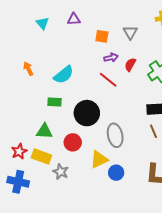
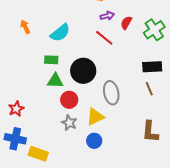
green triangle: (44, 131) -> (55, 81), moved
yellow rectangle: (41, 157) -> (38, 154), moved
gray star: (61, 172) -> (69, 123), moved
blue circle: (116, 173) -> (94, 141), moved

